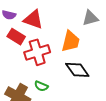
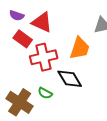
black diamond: (77, 70) -> (70, 79), moved

